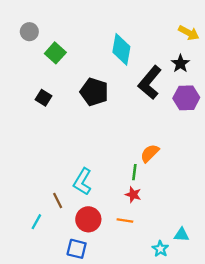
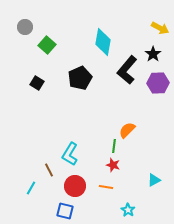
black pentagon: (94, 92) -> (80, 78), turned 30
cyan triangle: (182, 235) -> (154, 180), moved, turned -32
cyan star: (160, 249) -> (128, 210), moved

